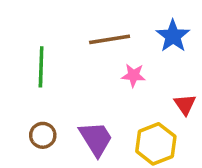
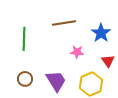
blue star: (173, 36) -> (101, 33), moved
pink star: (134, 75) -> (77, 52), moved

